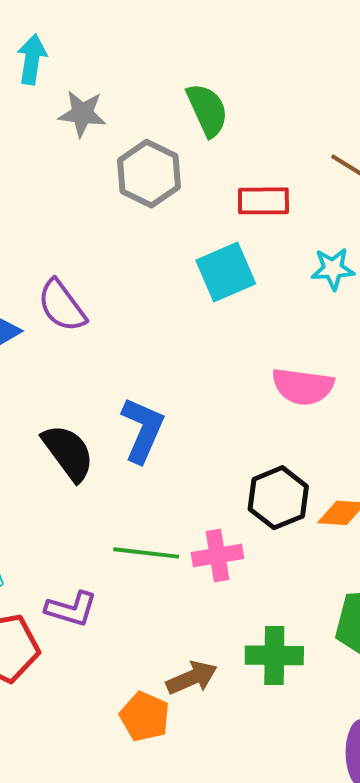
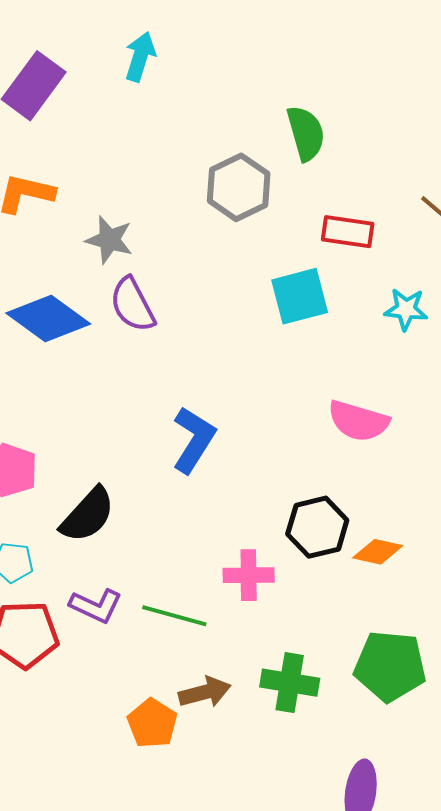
gray star: (82, 114) -> (109, 240), moved
black semicircle: (68, 453) -> (88, 515), moved, turned 70
green line: (146, 553) -> (174, 616), moved

